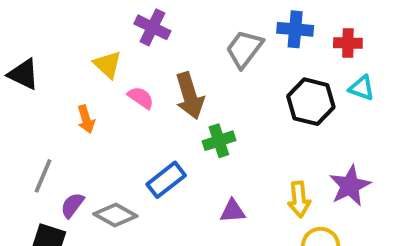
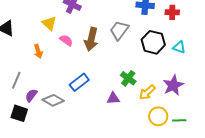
gray trapezoid: (244, 49) -> (119, 30), moved
cyan triangle: (362, 88) -> (179, 47), moved
brown arrow: (190, 96) -> (91, 39), turned 30
green cross: (219, 141) -> (128, 78), moved, turned -35
yellow arrow: (299, 199) -> (147, 92), turned 54

